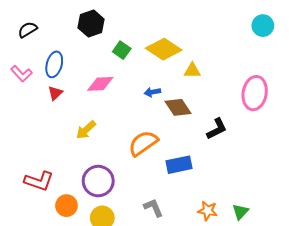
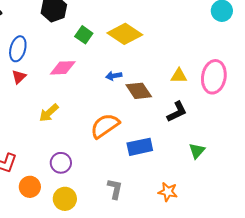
yellow triangle: (192, 71) -> (179, 76), moved
purple circle: (98, 181) -> (61, 163), size x0.7
gray L-shape: (153, 208) -> (115, 189), turned 35
green triangle: (240, 212) -> (197, 151), moved

